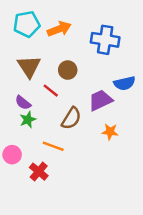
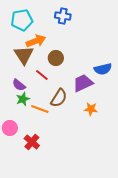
orange arrow: (59, 29) -> (36, 41), moved
blue cross: (105, 40) -> (63, 16), moved, size x0.7
orange line: (53, 146) -> (40, 109), moved

